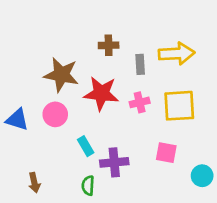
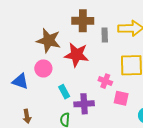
brown cross: (109, 45) -> (83, 21), size x1.5
pink cross: (140, 102) -> (105, 81), moved, turned 32
blue triangle: (17, 120) -> (20, 81), moved

